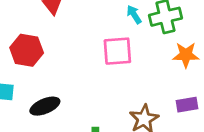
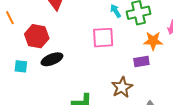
purple rectangle: (187, 105) -> (141, 62), moved
black ellipse: (45, 106) -> (52, 59), moved

